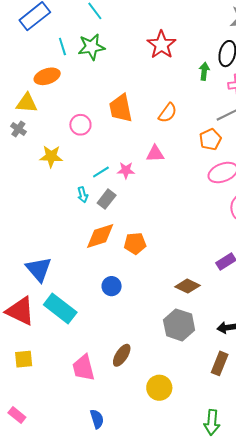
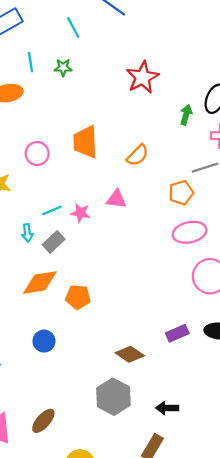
green star: (91, 47) -> (63, 68), size x0.6

